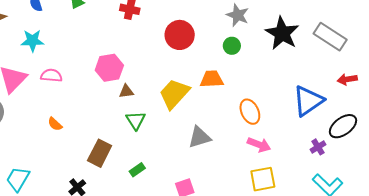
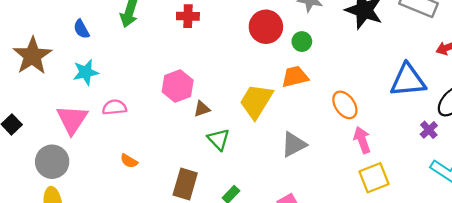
red circle: (180, 35) -> (266, 27), moved
green circle: (232, 46) -> (302, 42), moved
blue triangle: (308, 101) -> (408, 80), turned 40
pink arrow: (259, 145) -> (362, 140), turned -120

